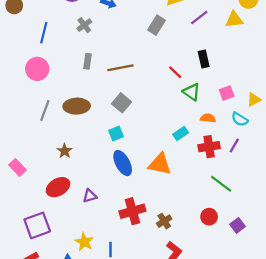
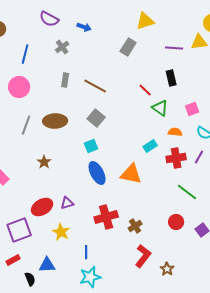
purple line: (199, 17) -> (174, 48), moved, turned 42
brown line: (120, 68) -> (95, 86), turned 40
red ellipse: (58, 187) -> (42, 207), moved
yellow star: (84, 242) -> (61, 232), moved

